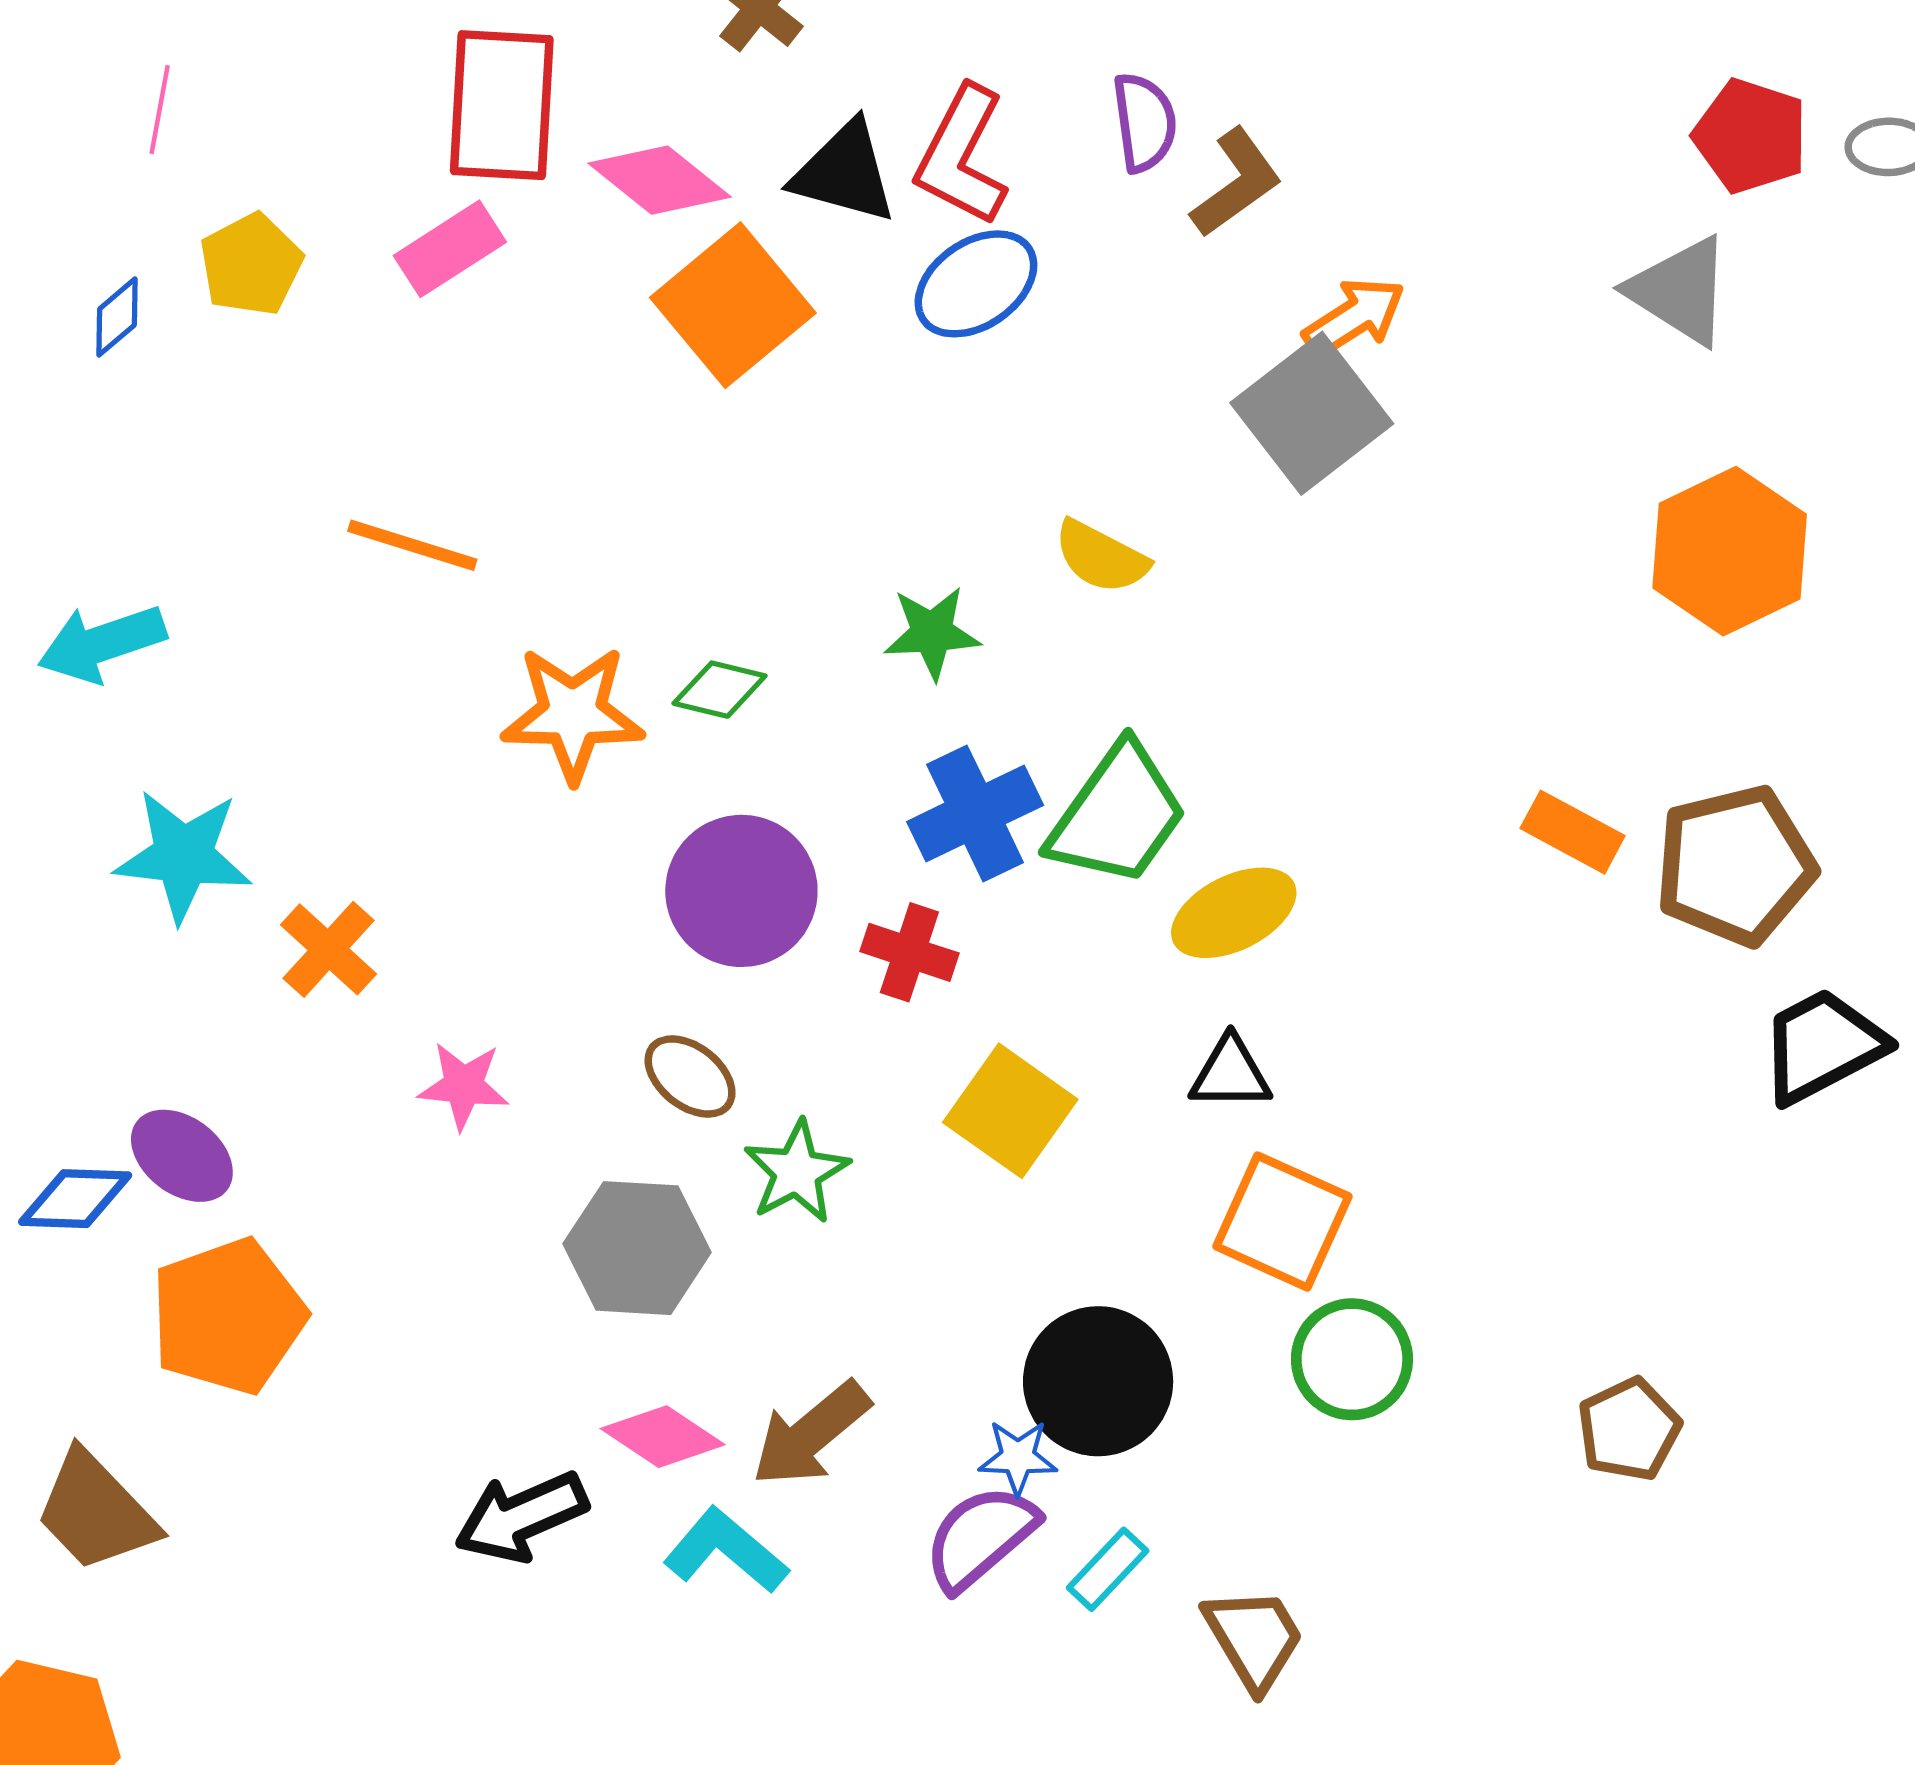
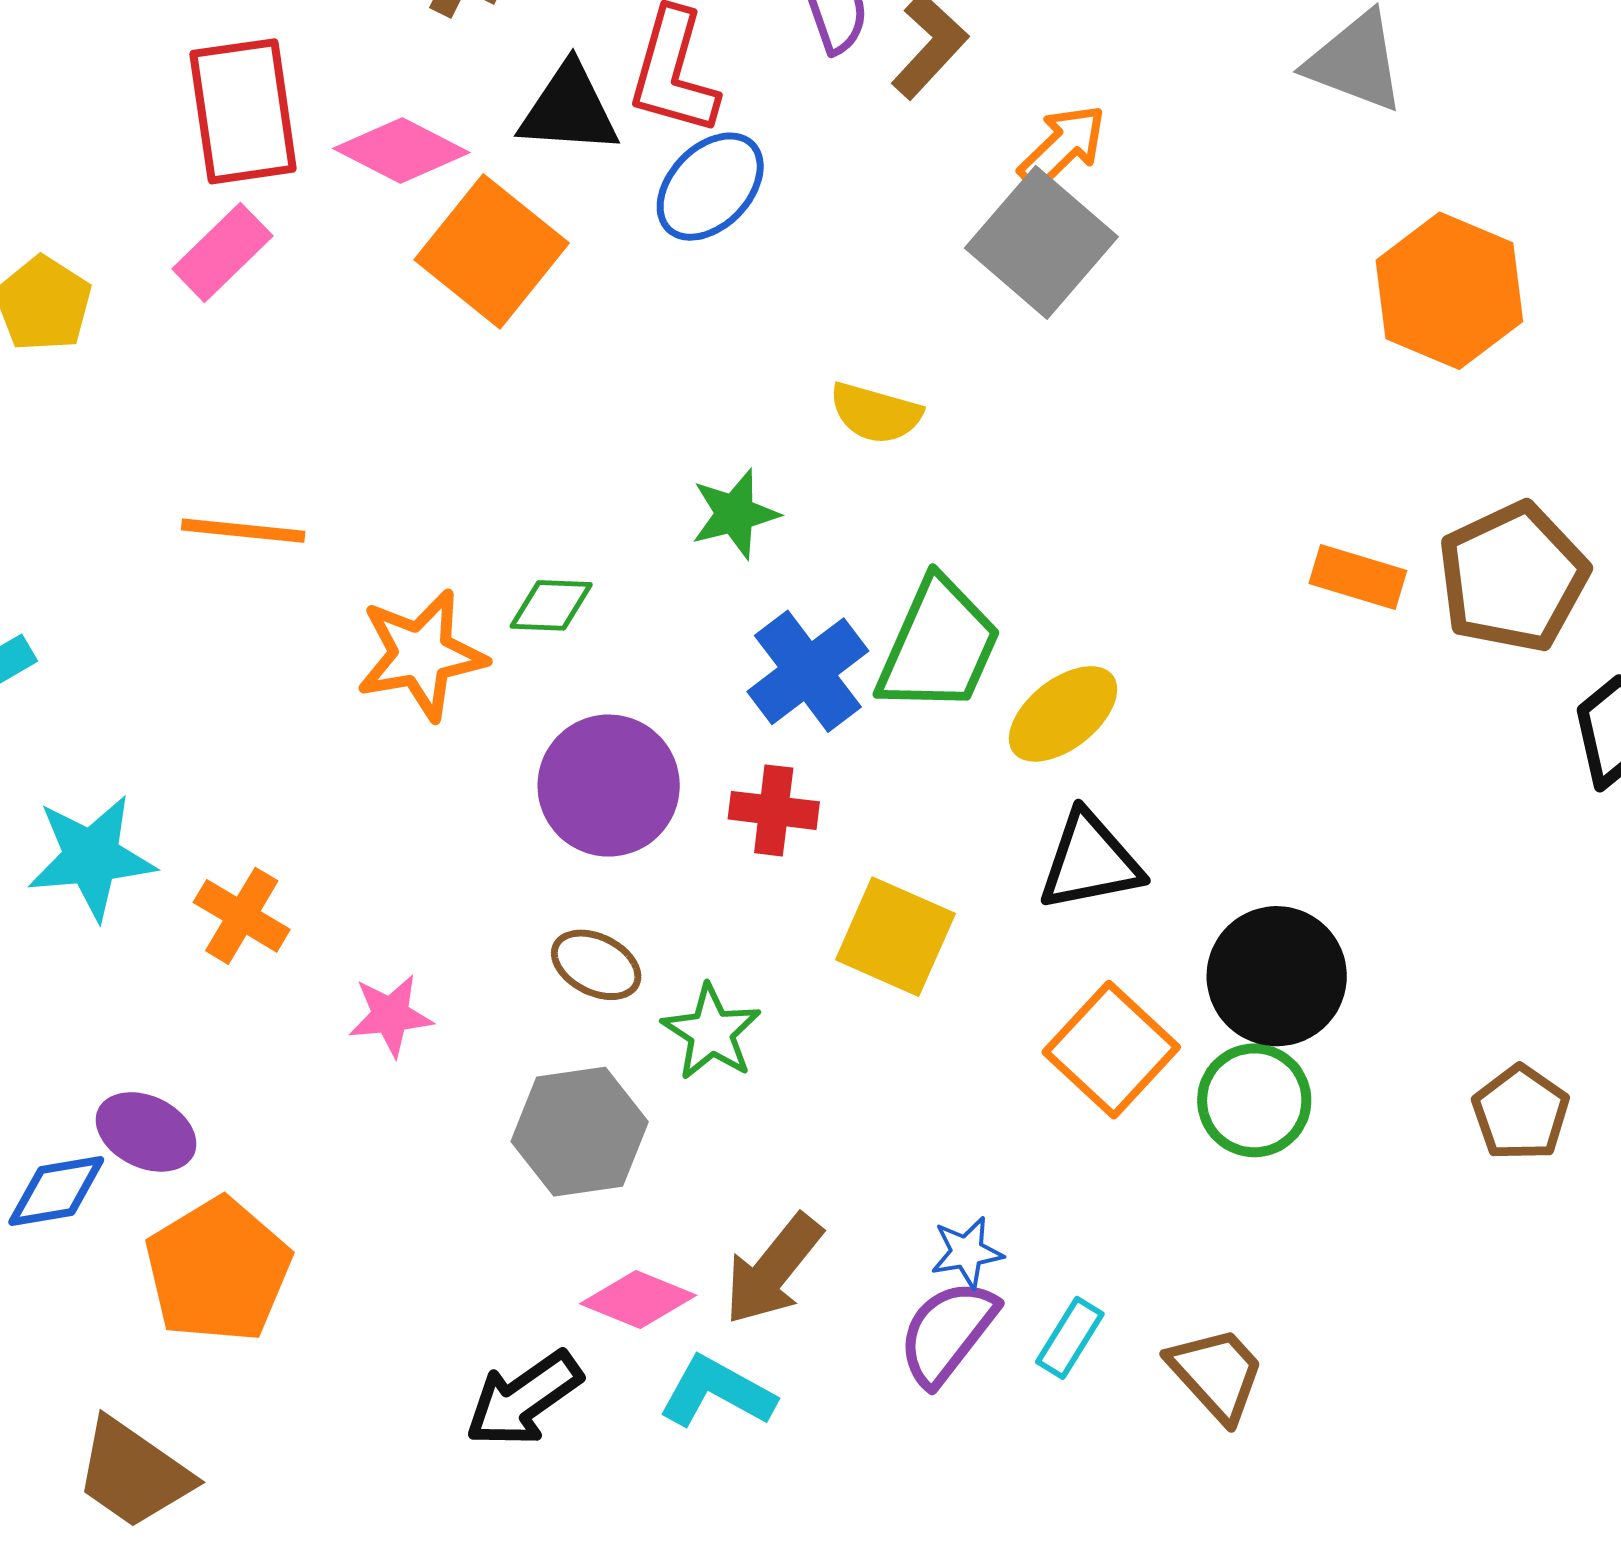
black triangle: (1230, 1074) -> (1090, 862), size x1.4
orange square: (1282, 1221) -> (1111, 1050), moved, turned 30
black circle: (1098, 1381) -> (1277, 976), moved

